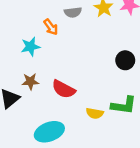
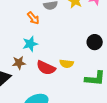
cyan star: (30, 47) -> (30, 44), moved
yellow semicircle: (95, 113) -> (67, 64), moved

